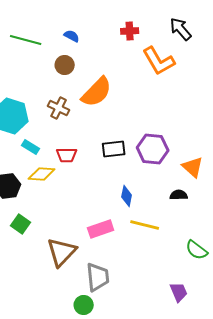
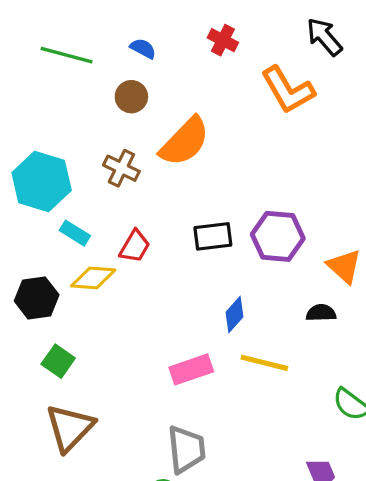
red cross: (130, 31) -> (223, 40), moved, turned 30
red trapezoid: (67, 155) -> (135, 246), turned -60
blue diamond: (127, 196) -> (235, 315), turned 30
brown triangle: (62, 252) -> (70, 428), moved

